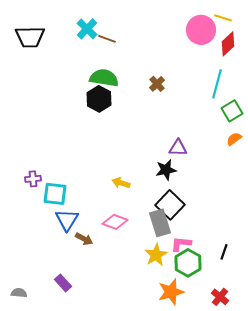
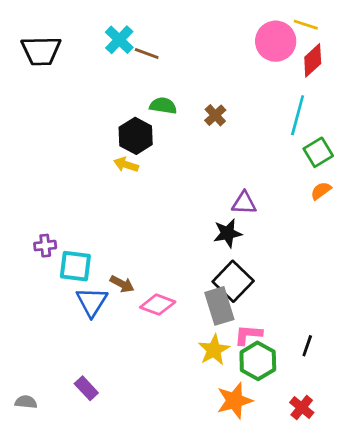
green semicircle: (104, 78) -> (163, 106), moved, size x0.7
yellow arrow: (121, 183) -> (126, 165), moved
brown arrow: (84, 239) -> (122, 284), moved

